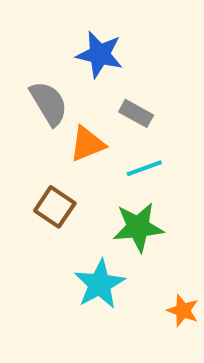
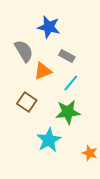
cyan line: (144, 168) -> (71, 83), turned -30

